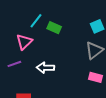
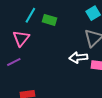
white arrow: (45, 68) -> (78, 58), moved

